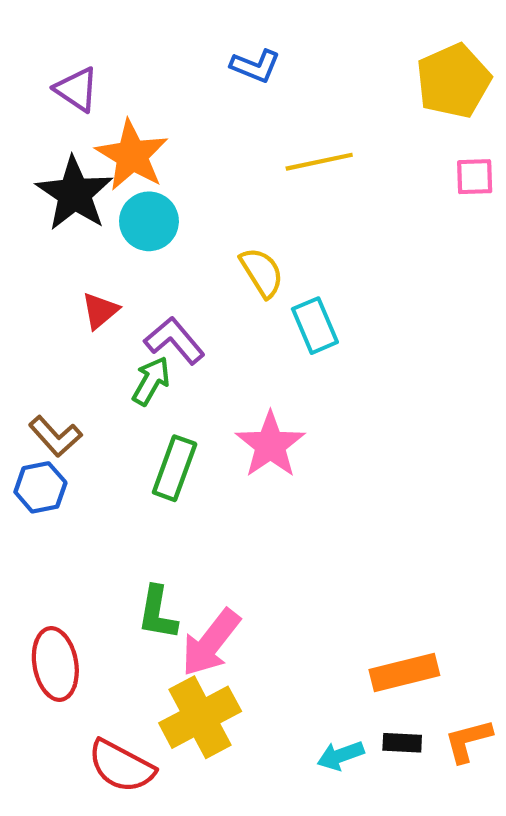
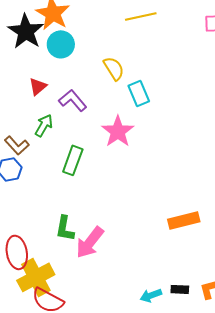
green arrow: (151, 381) -> (44, 125), moved
pink star: (270, 445) -> (118, 131), moved
orange rectangle: (404, 673) -> (184, 220), moved
yellow cross: (200, 717) -> (36, 277), moved

